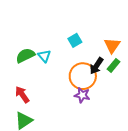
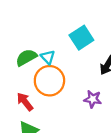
cyan square: (75, 40) -> (81, 38), size x1.5
orange circle: (83, 76) -> (49, 81), moved

